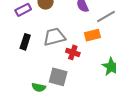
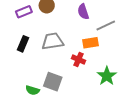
red cross: (73, 52) -> (79, 60), moved

